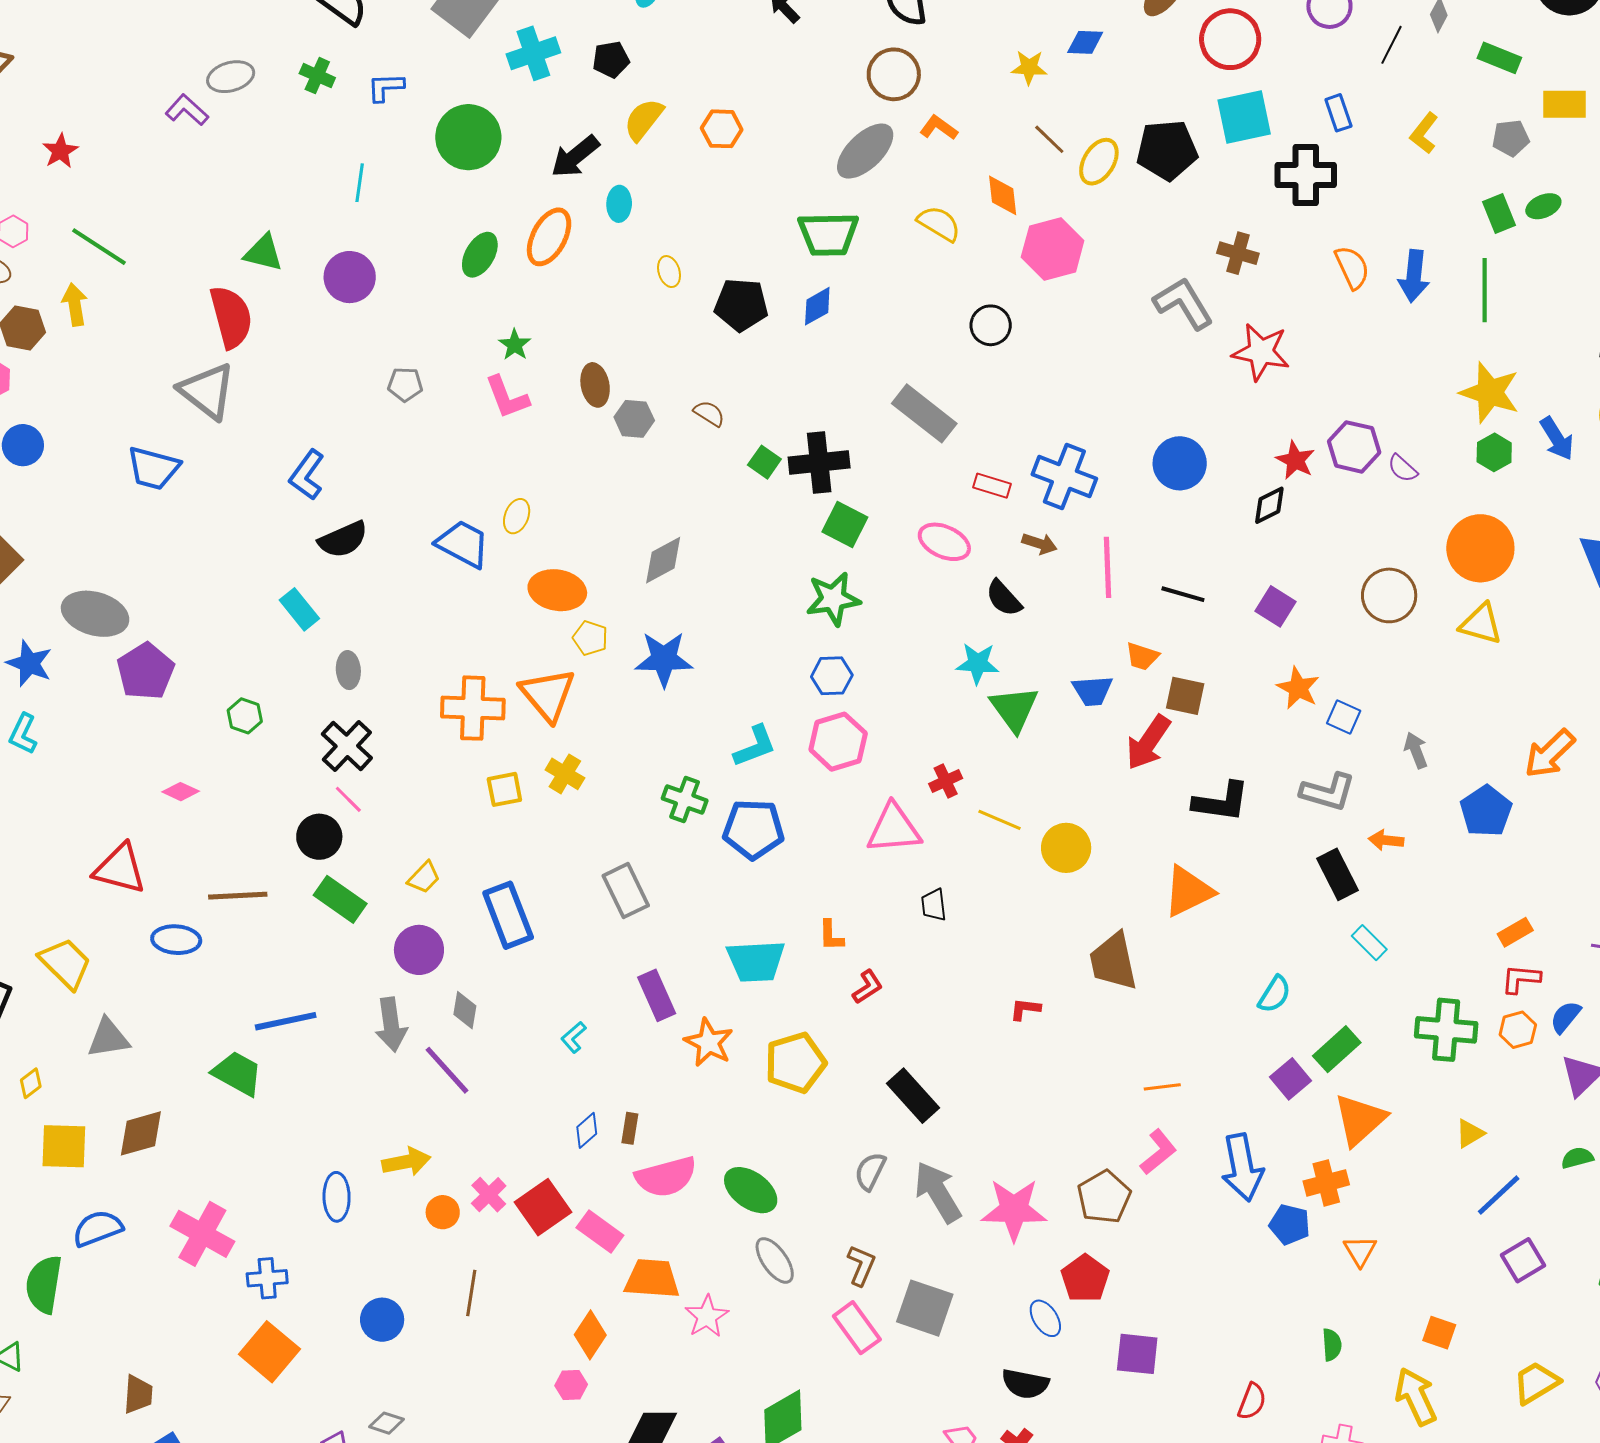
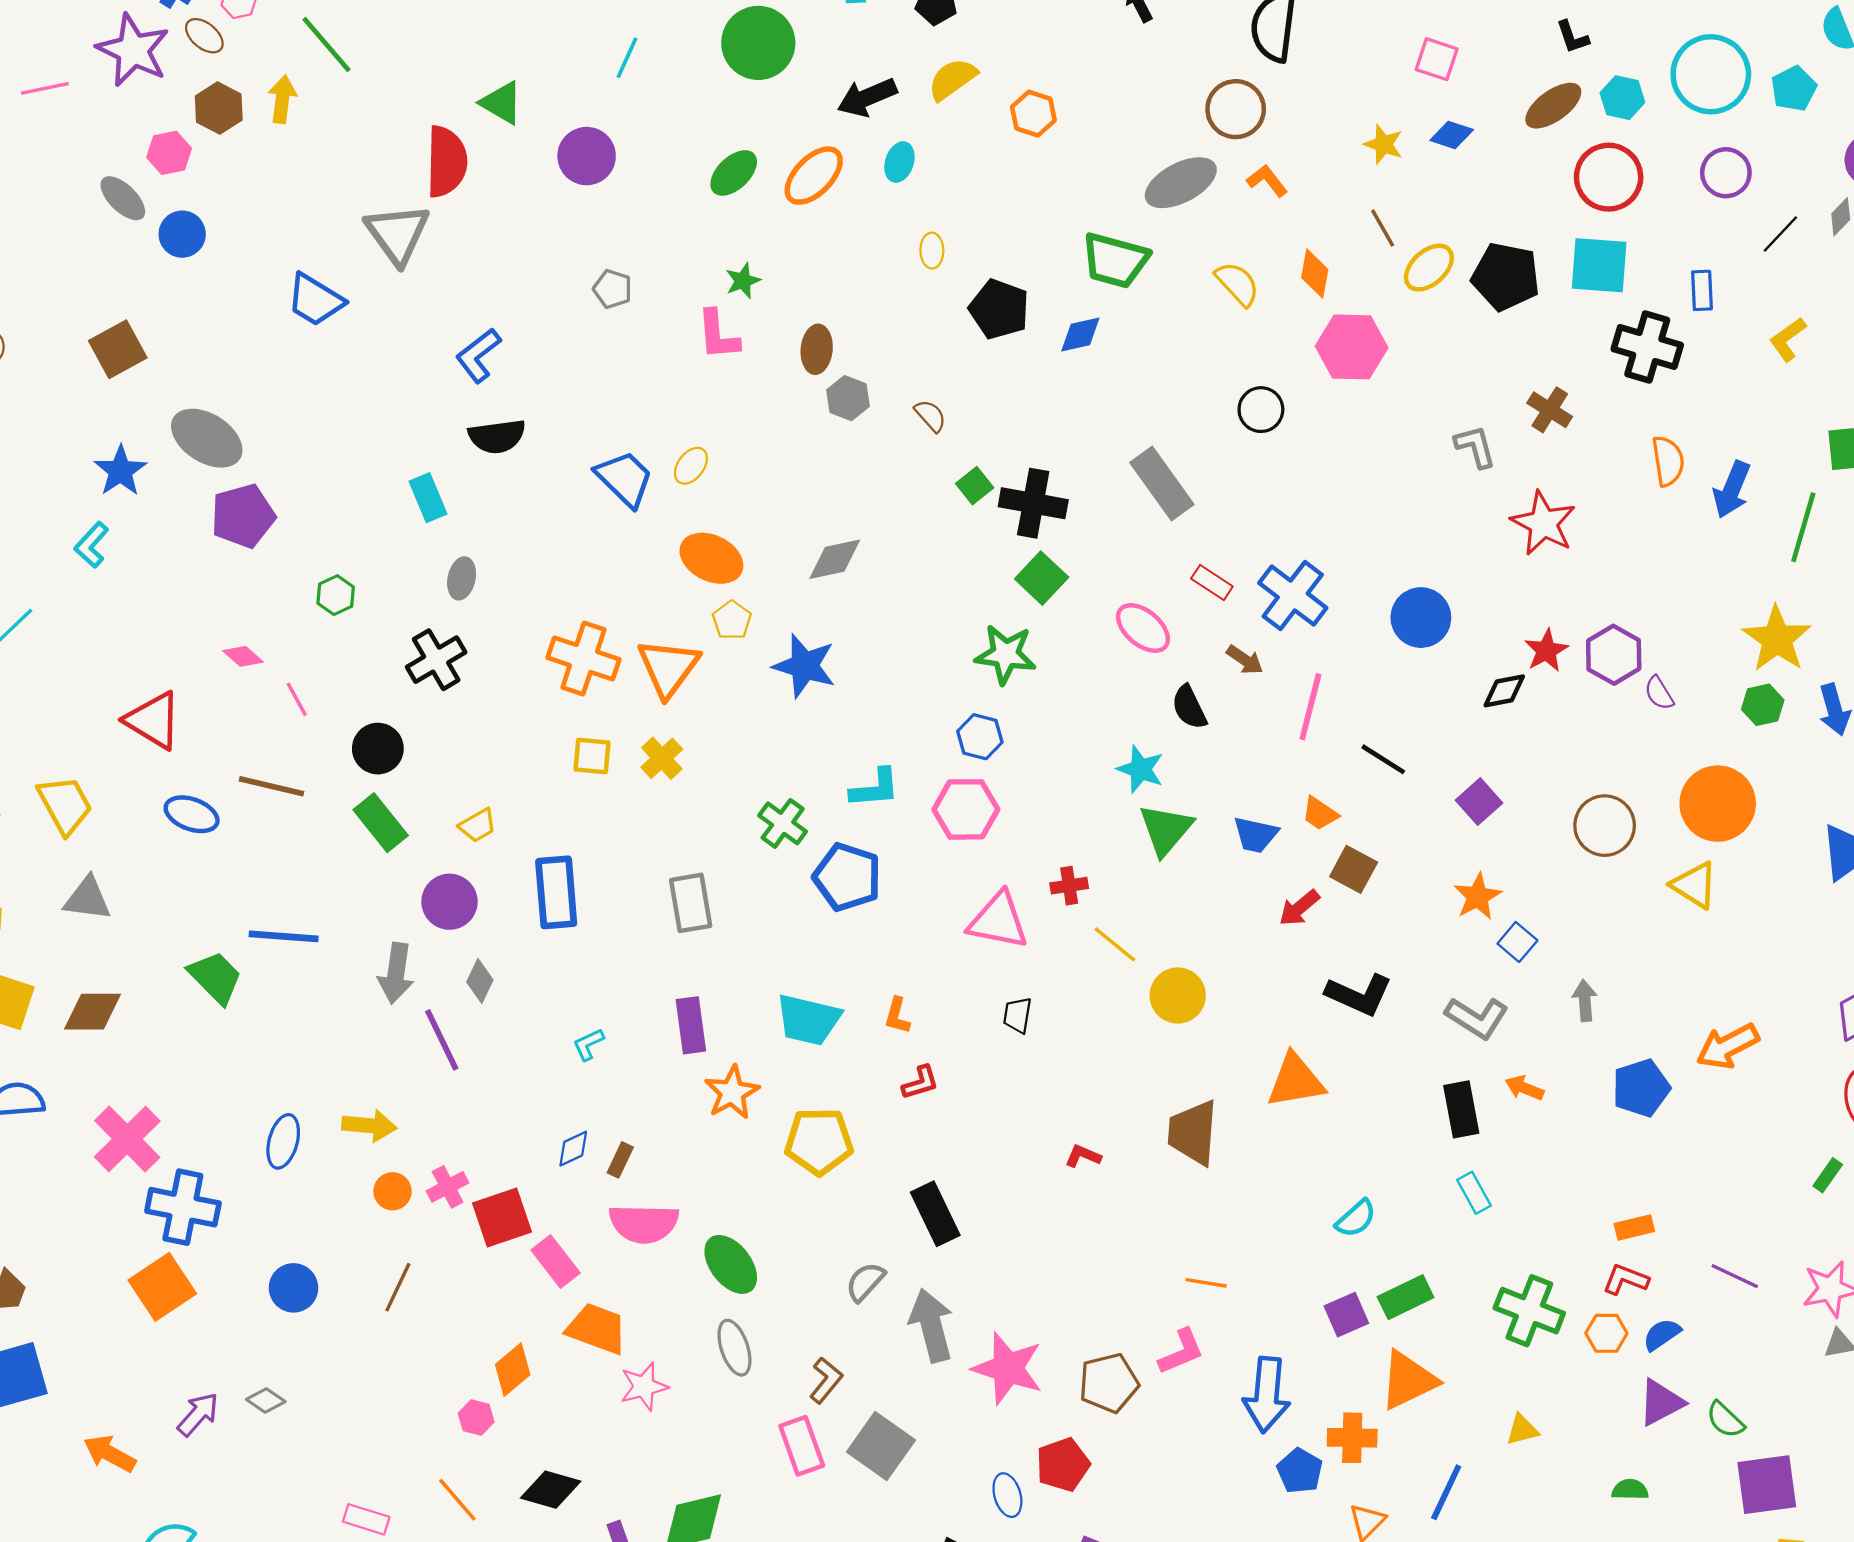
gray L-shape: (1183, 303) -> (1475, 447), size x0.7
red arrow: (1148, 742) -> (1299, 908), size x0.7
pink line: (348, 799) -> (297, 699), moved
blue line: (1499, 1195) -> (1446, 1492), moved, turned -38
blue cross: (267, 1278) -> (183, 1207), size x1.6

